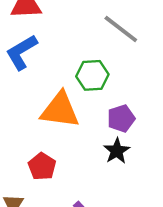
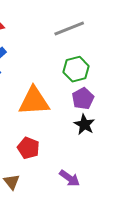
gray line: (121, 29) -> (69, 29), turned -48
green hexagon: (92, 75) -> (76, 69), moved

